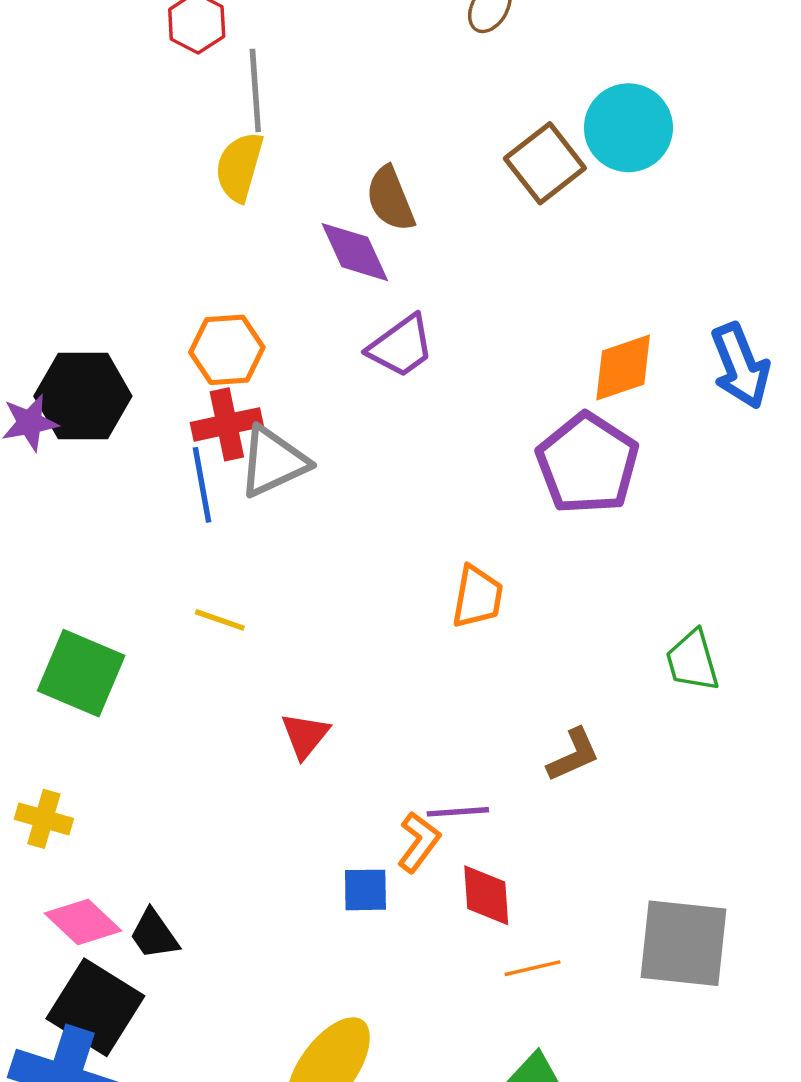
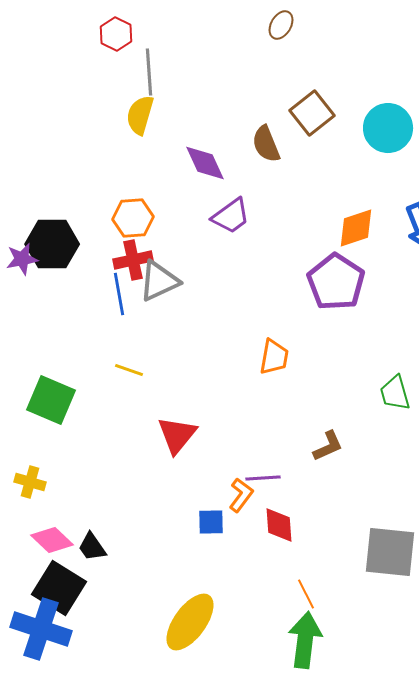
cyan circle: (628, 128) -> (388, 128), moved
brown semicircle: (390, 199) -> (266, 144), moved
red triangle: (305, 735) -> (177, 435), size x1.4
orange line: (532, 968) -> (306, 594), moved, turned 76

